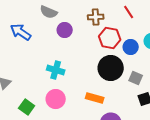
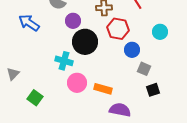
blue circle: (131, 47) -> (132, 50), moved
black circle: (111, 68) -> (85, 42), moved
pink circle: (56, 99) -> (77, 83), moved

